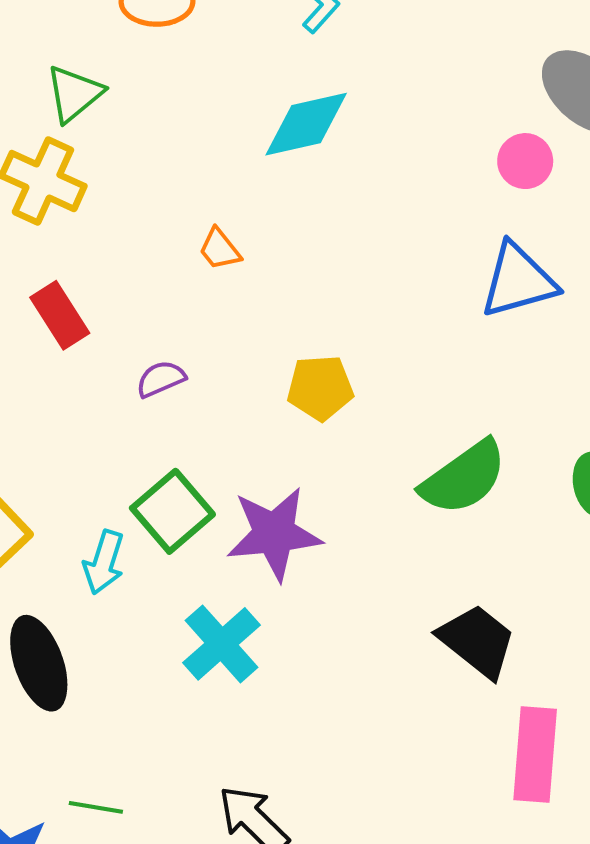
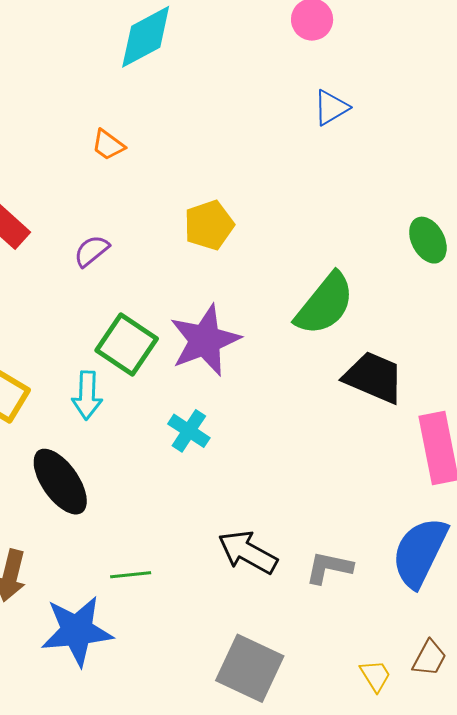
blue triangle: (518, 281) -> (331, 108), size x0.6
green semicircle: (464, 478) -> (325, 304), moved
cyan cross: (222, 644) -> (189, 431), size x0.7

